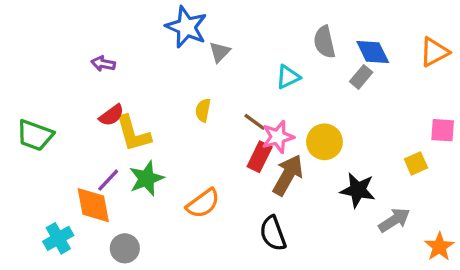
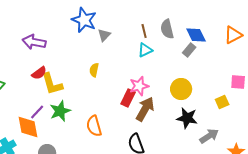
purple arrow: (103, 64) -> (34, 42), size x1.6
brown line: (255, 122) -> (144, 31), moved, turned 40
yellow circle: (324, 142) -> (181, 89), moved
orange semicircle: (203, 203) -> (94, 126), turned 110

